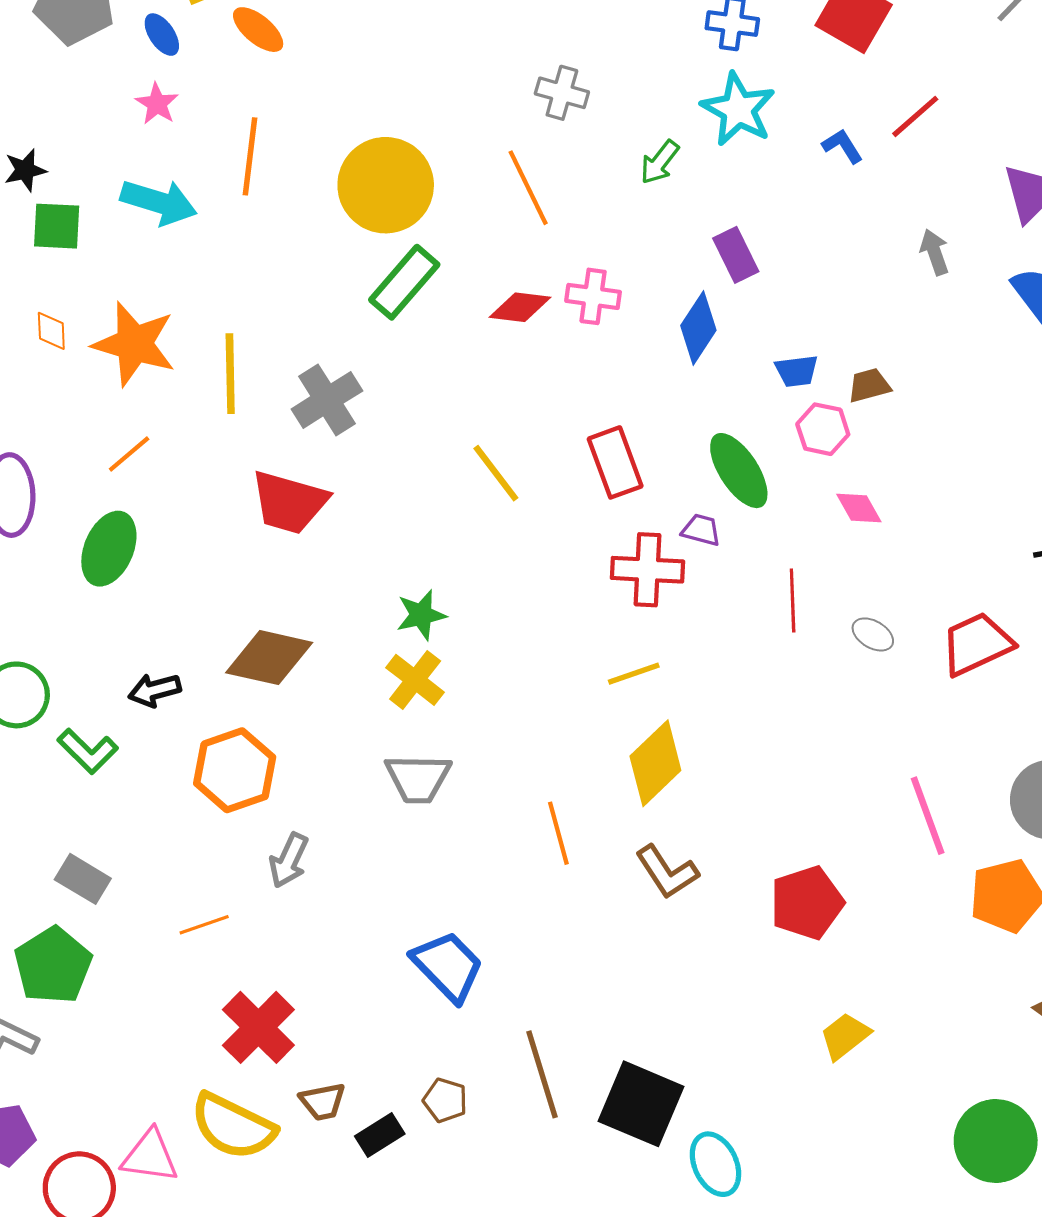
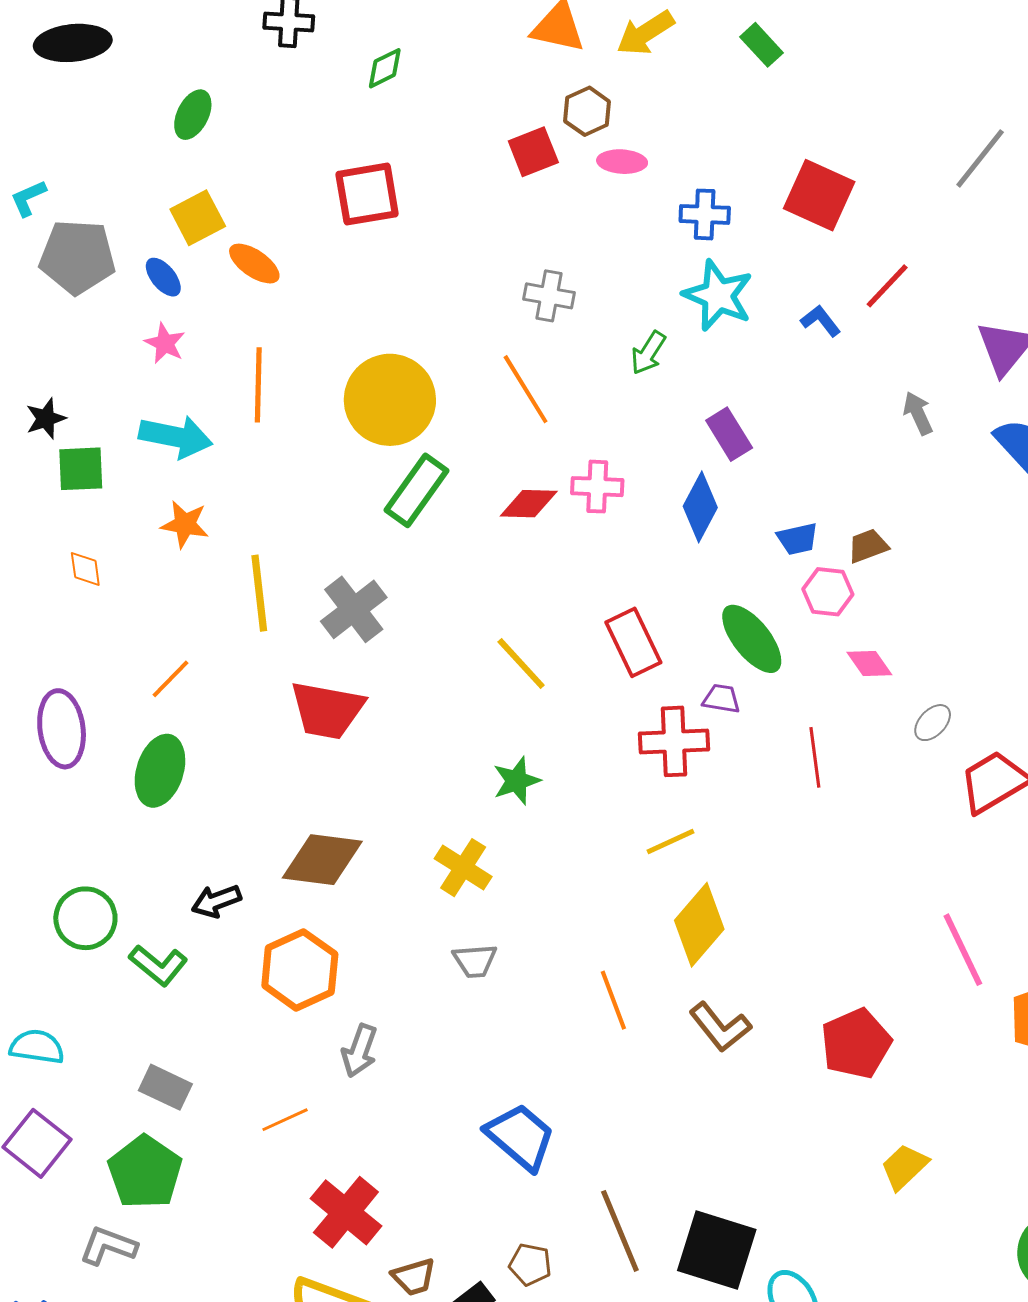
orange star: (134, 344) -> (185, 524), moved, size x0.6
green star: (421, 615) -> (517, 781), moved
gray ellipse: (873, 634) -> (933, 723), moved, turned -72
gray trapezoid: (418, 778) -> (475, 961), size x0.7

